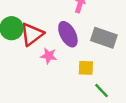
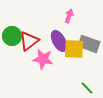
pink star: (49, 56) -> (43, 59), size x1.5
yellow square: (86, 68) -> (74, 49), moved, size x1.5

